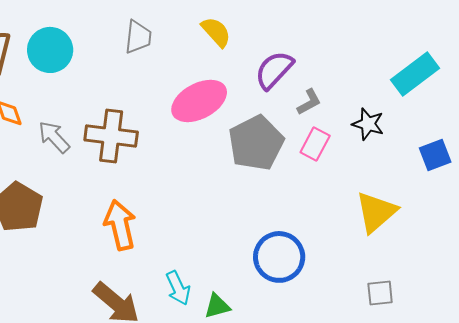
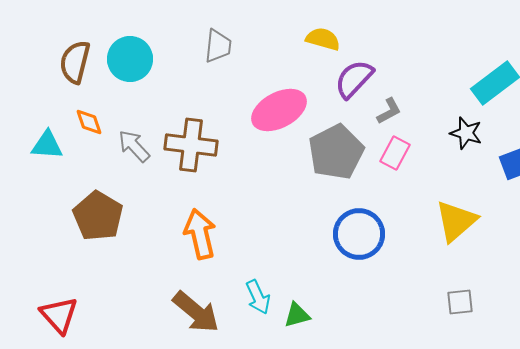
yellow semicircle: (216, 32) -> (323, 39), moved, turned -32
black star: (368, 124) -> (466, 133), moved
blue circle: (279, 257) -> (359, 234), moved

